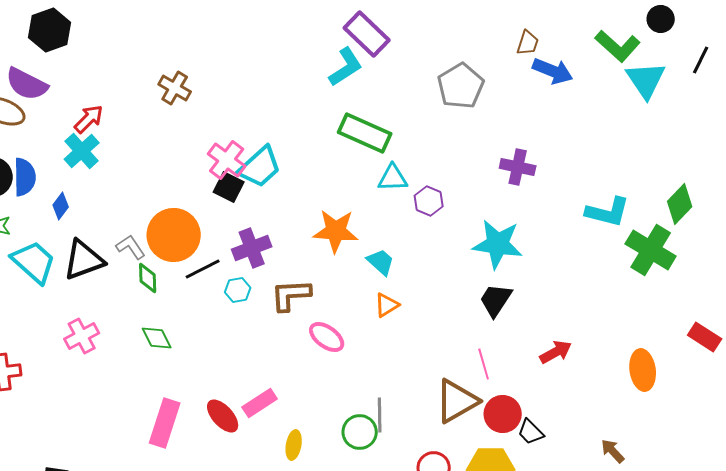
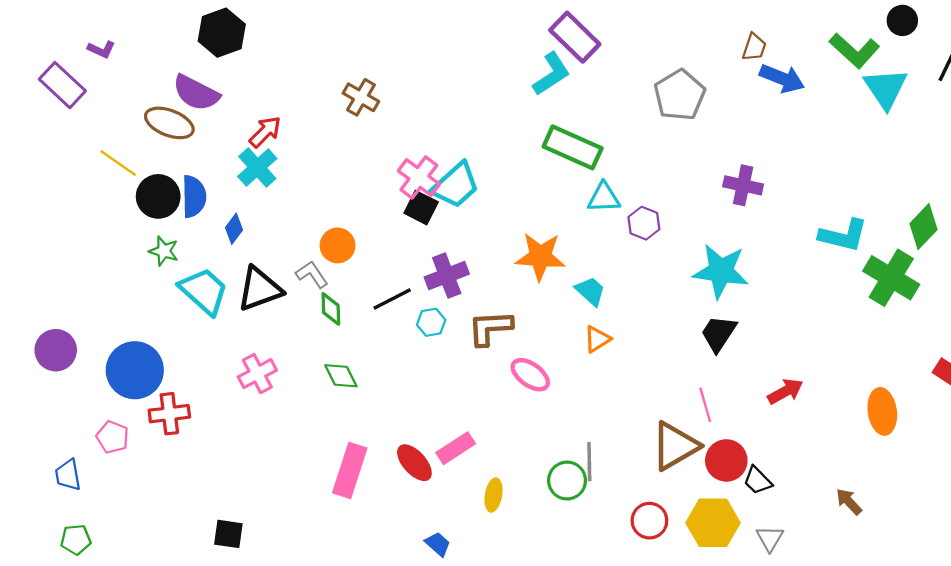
orange circle: (174, 235) -> (338, 245), moved, size x0.6

